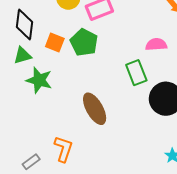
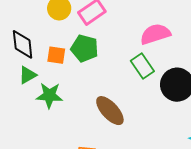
pink semicircle: (156, 44) -> (155, 34), size x1.4

